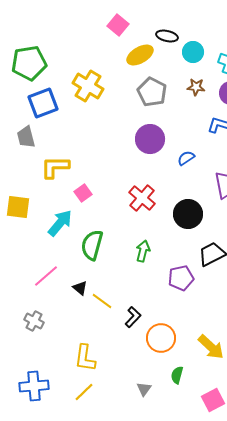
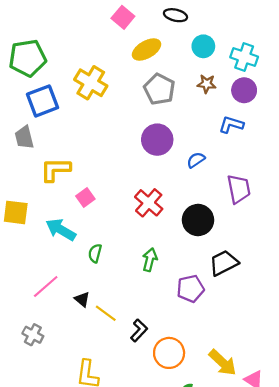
black ellipse: (167, 36) -> (175, 15), moved
cyan arrow: (60, 223) -> (61, 230), turned -100
green semicircle: (92, 245) -> (95, 253), size x0.6

